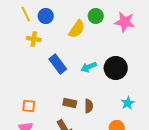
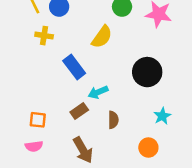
yellow semicircle: (77, 29) -> (102, 37), moved
cyan arrow: (89, 67) -> (98, 92), moved
brown rectangle: (70, 103) -> (79, 111), moved, turned -48

